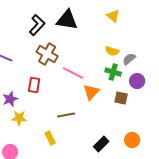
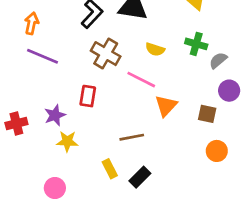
yellow semicircle: (112, 51) -> (155, 49), moved
green cross: (113, 72) -> (196, 44), moved
orange circle: (132, 140) -> (217, 151), moved
black rectangle: (101, 144) -> (140, 177), moved

